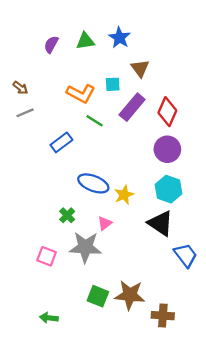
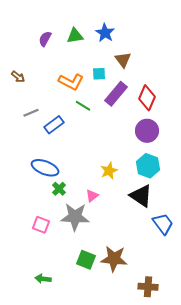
gray line: (25, 113) -> (31, 113), moved
blue ellipse: (93, 183) -> (45, 168), moved
brown cross: (163, 316) -> (148, 287), moved

